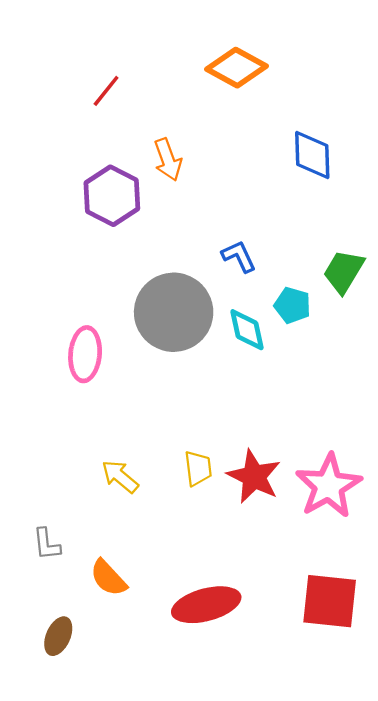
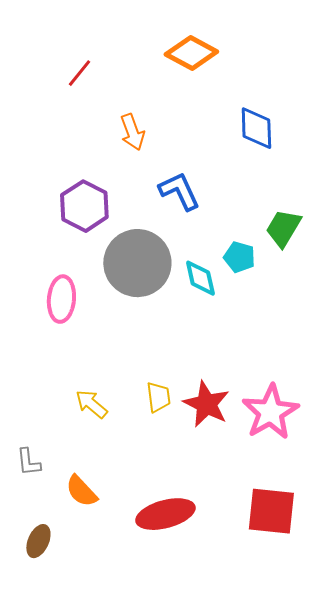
purple hexagon: (112, 196) -> (84, 206), moved
blue L-shape: (239, 256) -> (179, 191), moved, size x1.4

